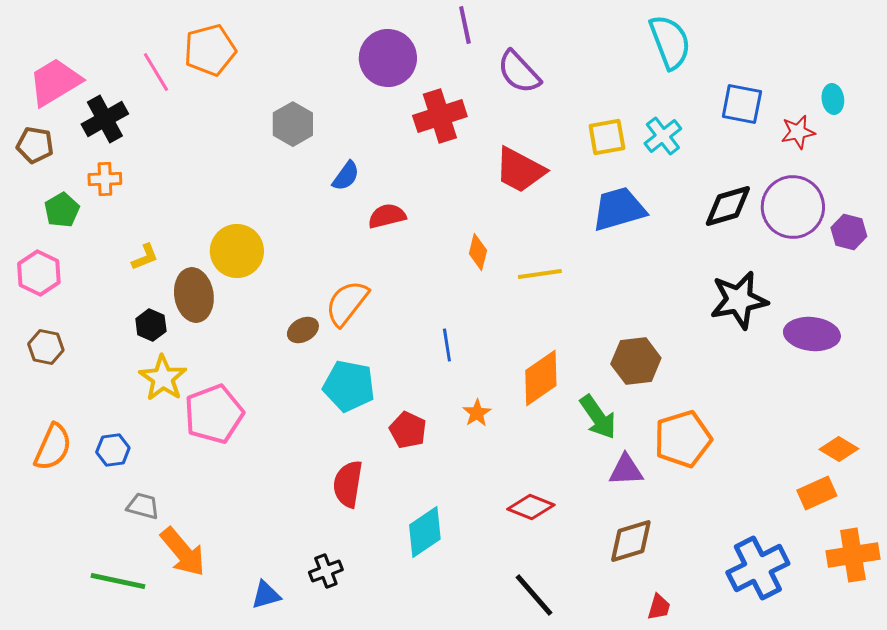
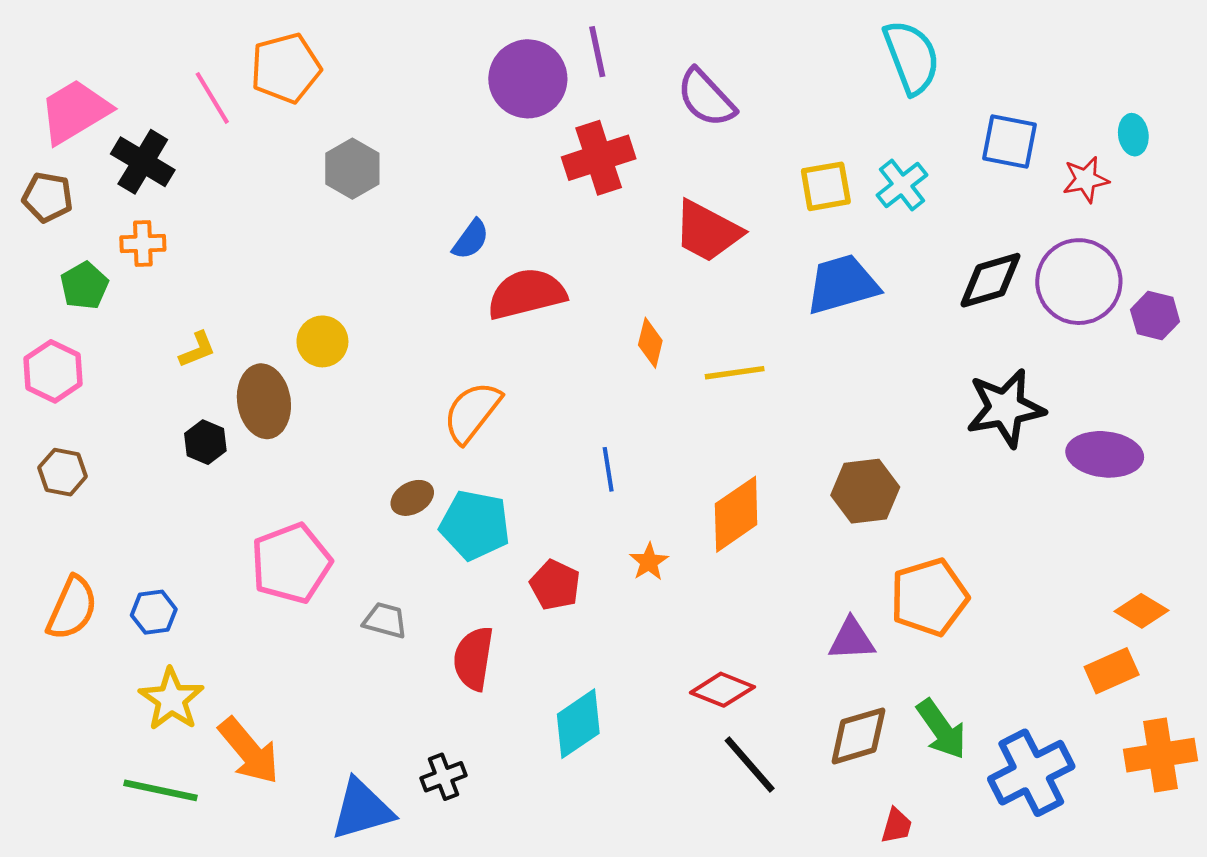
purple line: (465, 25) -> (597, 52), moved
black cross: (105, 119) -> (143, 162), turned -30
gray hexagon: (293, 124) -> (352, 169), moved
red semicircle: (387, 216) -> (527, 294), size x1.5
yellow circle: (237, 251) -> (322, 341), size x0.7
brown ellipse: (303, 330) -> (412, 498), moved
yellow star: (163, 378) -> (171, 699), moved
green arrow: (598, 417) -> (941, 729), moved
gray trapezoid: (143, 506) -> (385, 620), moved
blue triangle: (266, 595) -> (362, 809), size x1.6
black line: (534, 595) -> (750, 765), moved

